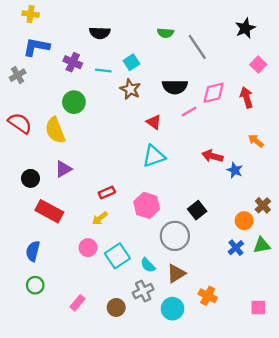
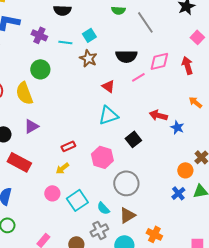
black square: (197, 210) -> (133, 139), moved

